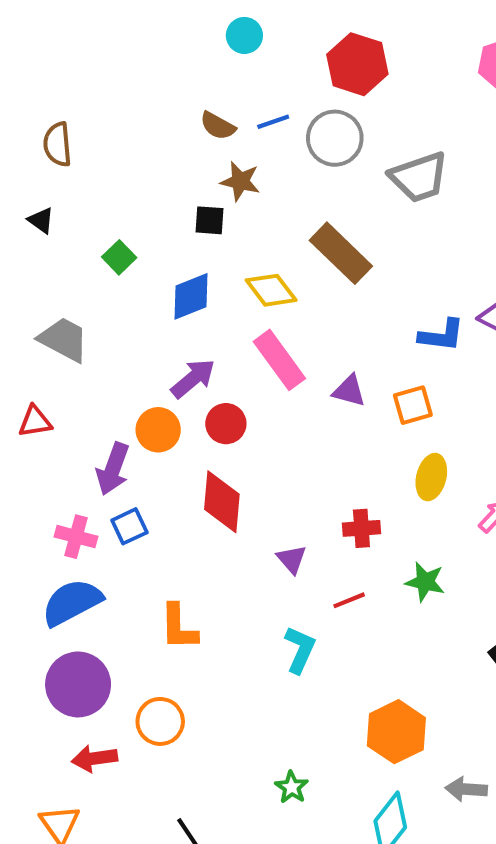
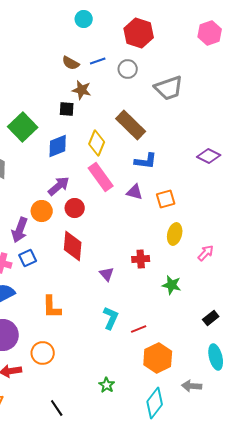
gray circle: (335, 138) -> (128, 69), size x0.7
green square: (119, 257) -> (23, 127), size x1.8
yellow diamond: (271, 290) -> (97, 143), turned 60
blue L-shape: (442, 335) -> (146, 161), moved
red line: (349, 600) -> (139, 329), moved

